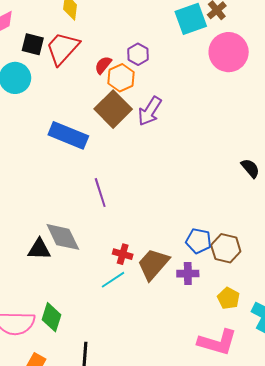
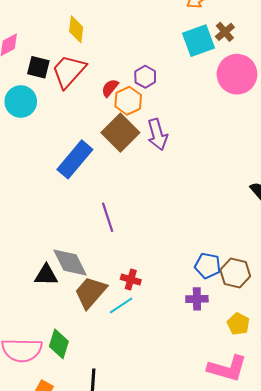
purple arrow: (150, 111) -> (157, 135), turned -48
blue rectangle: (68, 135) -> (75, 159), turned -72
brown trapezoid: (153, 264) -> (91, 292), moved

